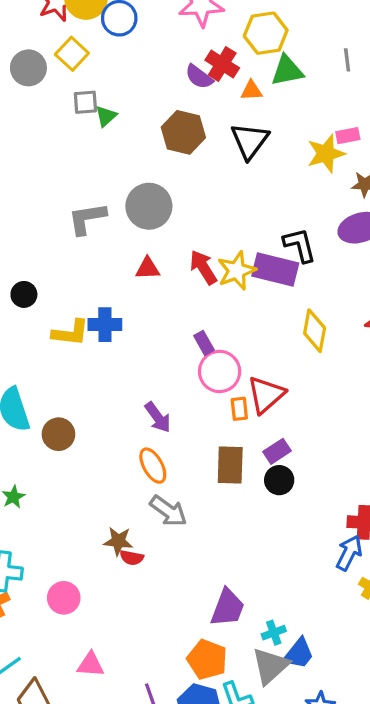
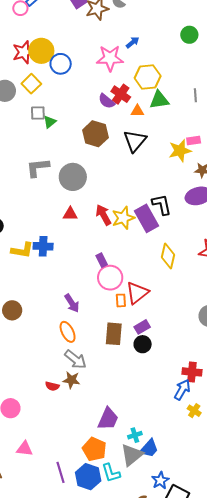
gray L-shape: (87, 218) -> (38, 168), moved
purple rectangle: (275, 270) -> (146, 218), turned 44
brown star: (118, 541) -> (71, 380), moved

